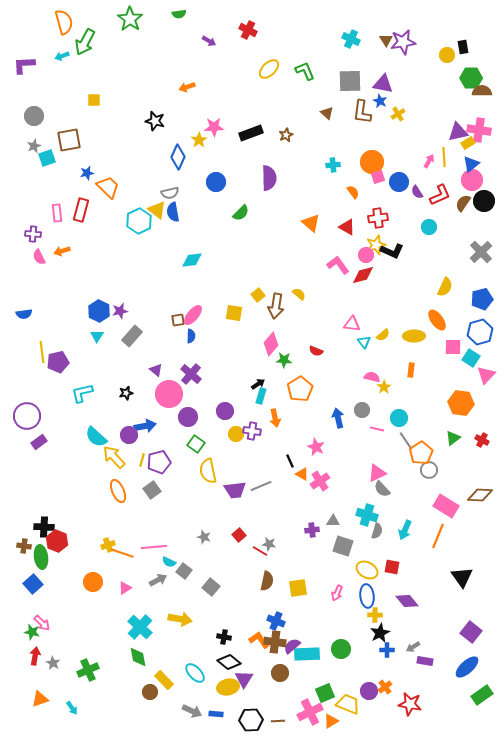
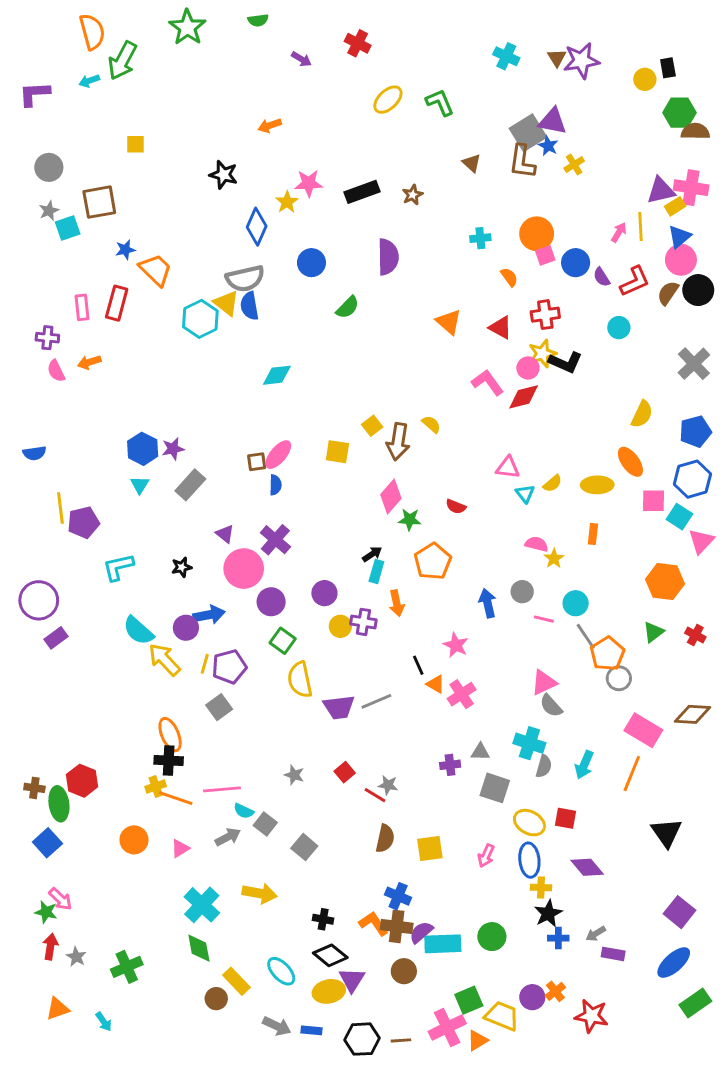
gray square: (350, 81) -> (528, 133), moved, turned -30
gray semicircle: (170, 193) -> (245, 279), size x1.5
orange ellipse: (118, 491) -> (170, 735), moved
black cross: (44, 527) -> (169, 761), moved

